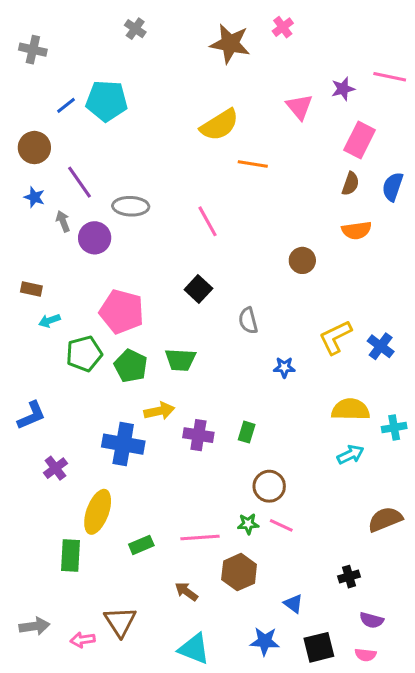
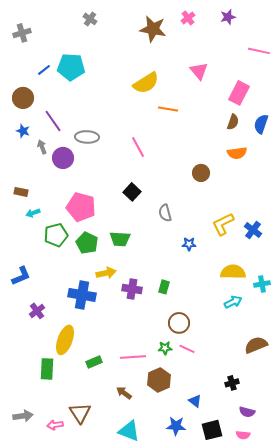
gray cross: (33, 50) -> (22, 33), turned -30
purple star: (343, 89) -> (228, 17), moved

